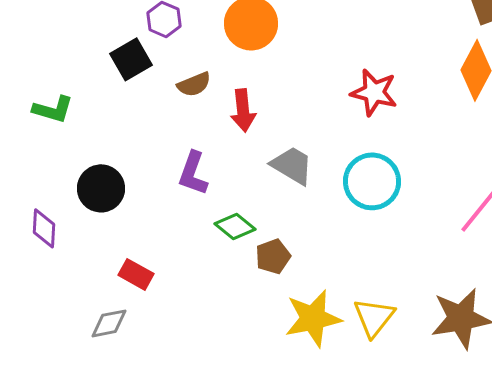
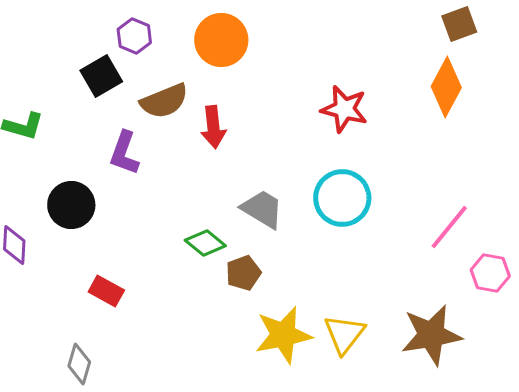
brown semicircle: (194, 84) -> (164, 101), size x1.4
gray trapezoid: (292, 165) -> (262, 209), moved
purple L-shape: (193, 173) -> (124, 153), moved
gray diamond: (109, 323) -> (79, 364), moved, turned -63

